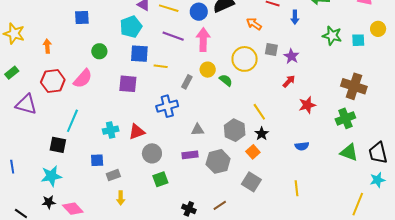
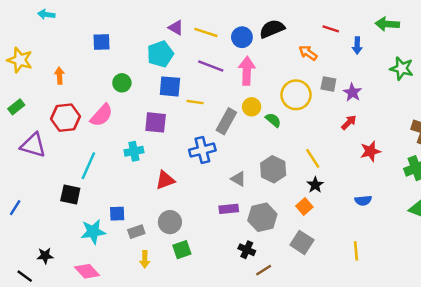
gray rectangle: (187, 82) -> (226, 121), size x1.5
cyan cross: (111, 130) -> (134, 151), moved
gray triangle: (198, 130) -> (238, 179), turned 32
gray hexagon: (235, 130) -> (273, 169), moved
gray circle: (152, 153) -> (170, 222), moved
blue line: (12, 167) -> (15, 208), moved, turned 40
cyan star: (51, 176) -> (93, 232), moved
green square: (160, 179) -> (182, 250), moved
black star: (49, 202) -> (45, 256), moved
black cross: (189, 209) -> (247, 250), moved

